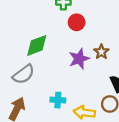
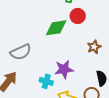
green diamond: (37, 45) -> (56, 28), moved
purple star: (79, 59) -> (64, 69), moved

